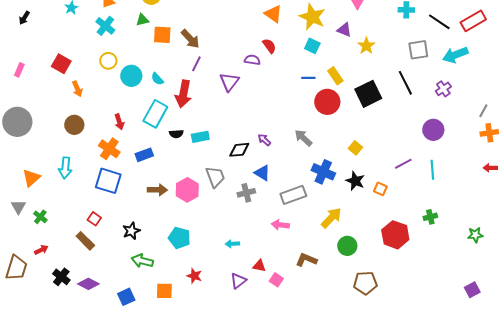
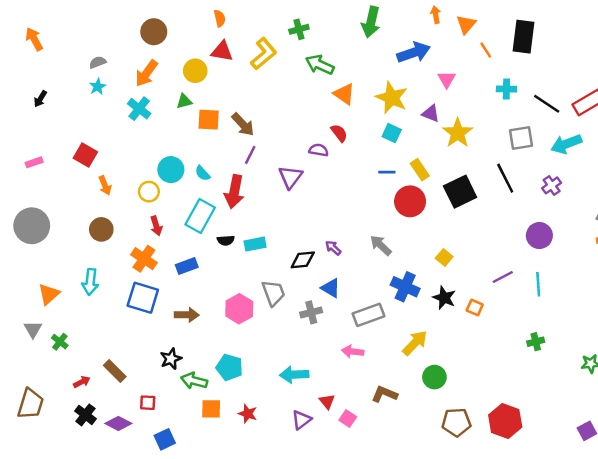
yellow star: (366, 46) -> (458, 133), size x1.4
yellow circle: (108, 61) -> (149, 192), moved
pink rectangle: (19, 70) -> (34, 162), turned 48
brown arrow: (157, 190) -> (187, 315), moved
red square: (94, 219) -> (148, 403), moved, turned -32
red hexagon: (395, 235) -> (505, 421), moved
cyan arrow: (232, 244) -> (294, 375), size x1.6
red arrow: (41, 250) -> (82, 382), moved
green arrow: (142, 261) -> (194, 381), moved
red triangle: (259, 266) -> (327, 401), turned 40
orange square: (164, 291) -> (211, 409), moved

